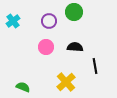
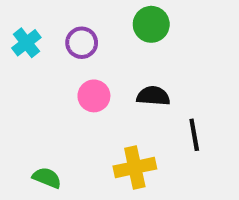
purple circle: (49, 21) -> (82, 43), moved
yellow cross: (66, 82) -> (135, 168), turned 30

